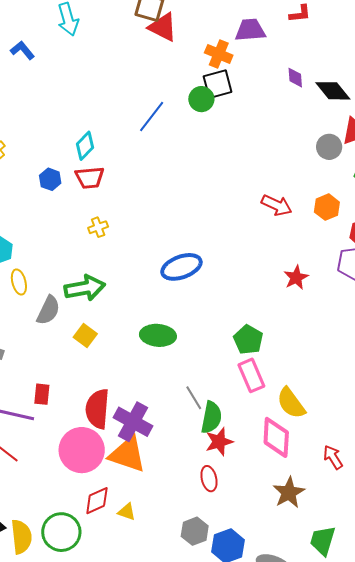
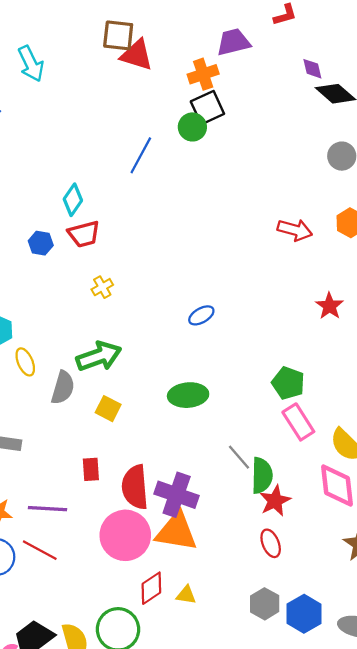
orange cross: (219, 54) -> (203, 74), turned -32
purple diamond: (295, 78) -> (312, 69), moved
blue ellipse: (181, 267) -> (201, 315), size x0.6
red rectangle: (42, 394) -> (91, 469), moved

